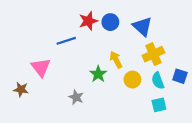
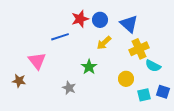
yellow arrow: (116, 60) -> (104, 43), moved, turned -105
blue square: (180, 76) -> (163, 92), moved
yellow circle: (132, 80) -> (126, 79), moved
cyan semicircle: (158, 81) -> (153, 66), moved, turned -42

